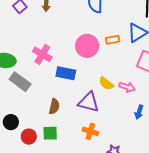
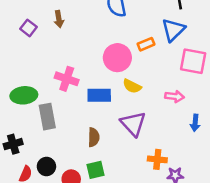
gray rectangle: (20, 82) -> (47, 117), turned 55
yellow semicircle: (106, 83) -> (132, 86), moved
purple triangle: (89, 102) -> (133, 124), turned 45
orange cross: (90, 131) -> (157, 159), moved

